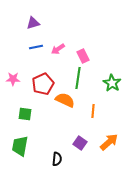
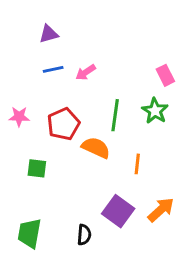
pink rectangle: (83, 56) -> (165, 75), moved
green star: (112, 83) -> (155, 111), moved
purple square: (80, 143) -> (118, 211), size x1.5
green trapezoid: (20, 146) -> (29, 233), moved

